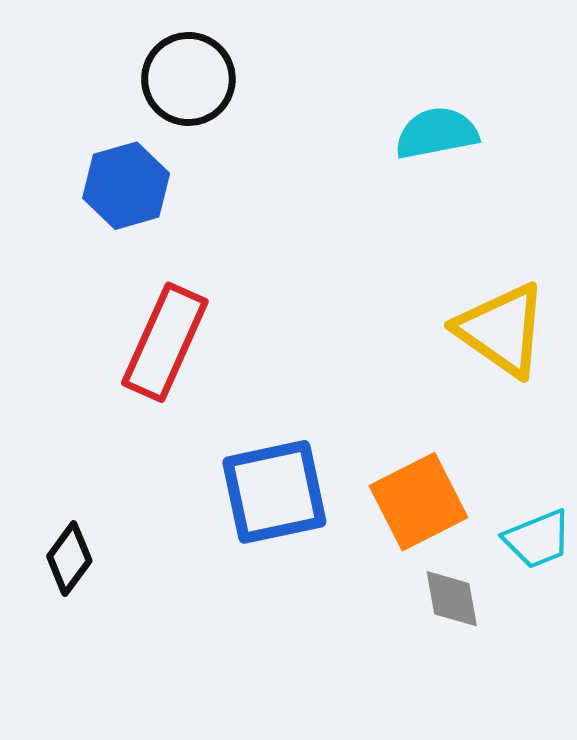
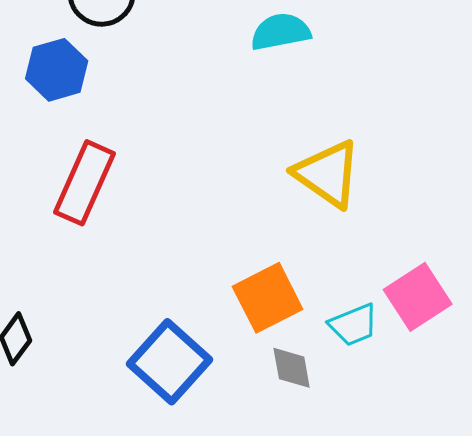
blue square: (274, 492) -> (170, 362), moved, turned -36

